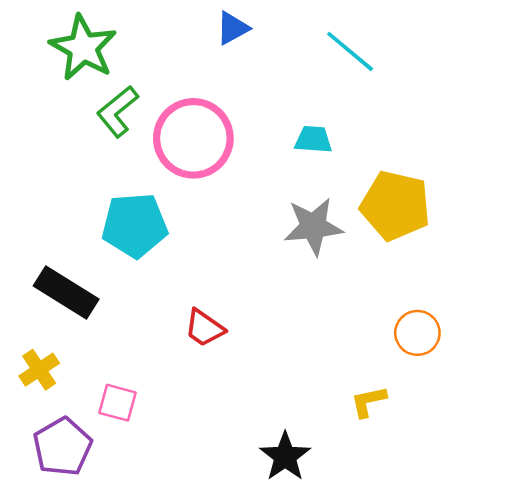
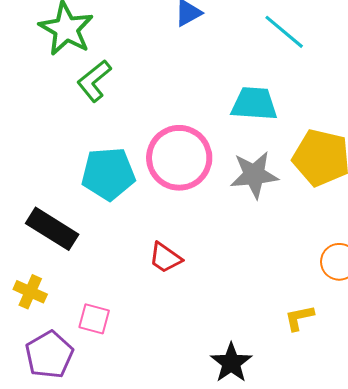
pink circle: (193, 138) -> (179, 158), moved
cyan trapezoid: (313, 140) -> (254, 104), size x1.5
yellow cross: (39, 370) -> (30, 292), turned -32

